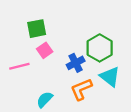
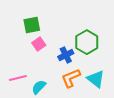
pink line: (19, 66) -> (18, 78), moved
cyan triangle: (110, 77) -> (96, 79), moved

